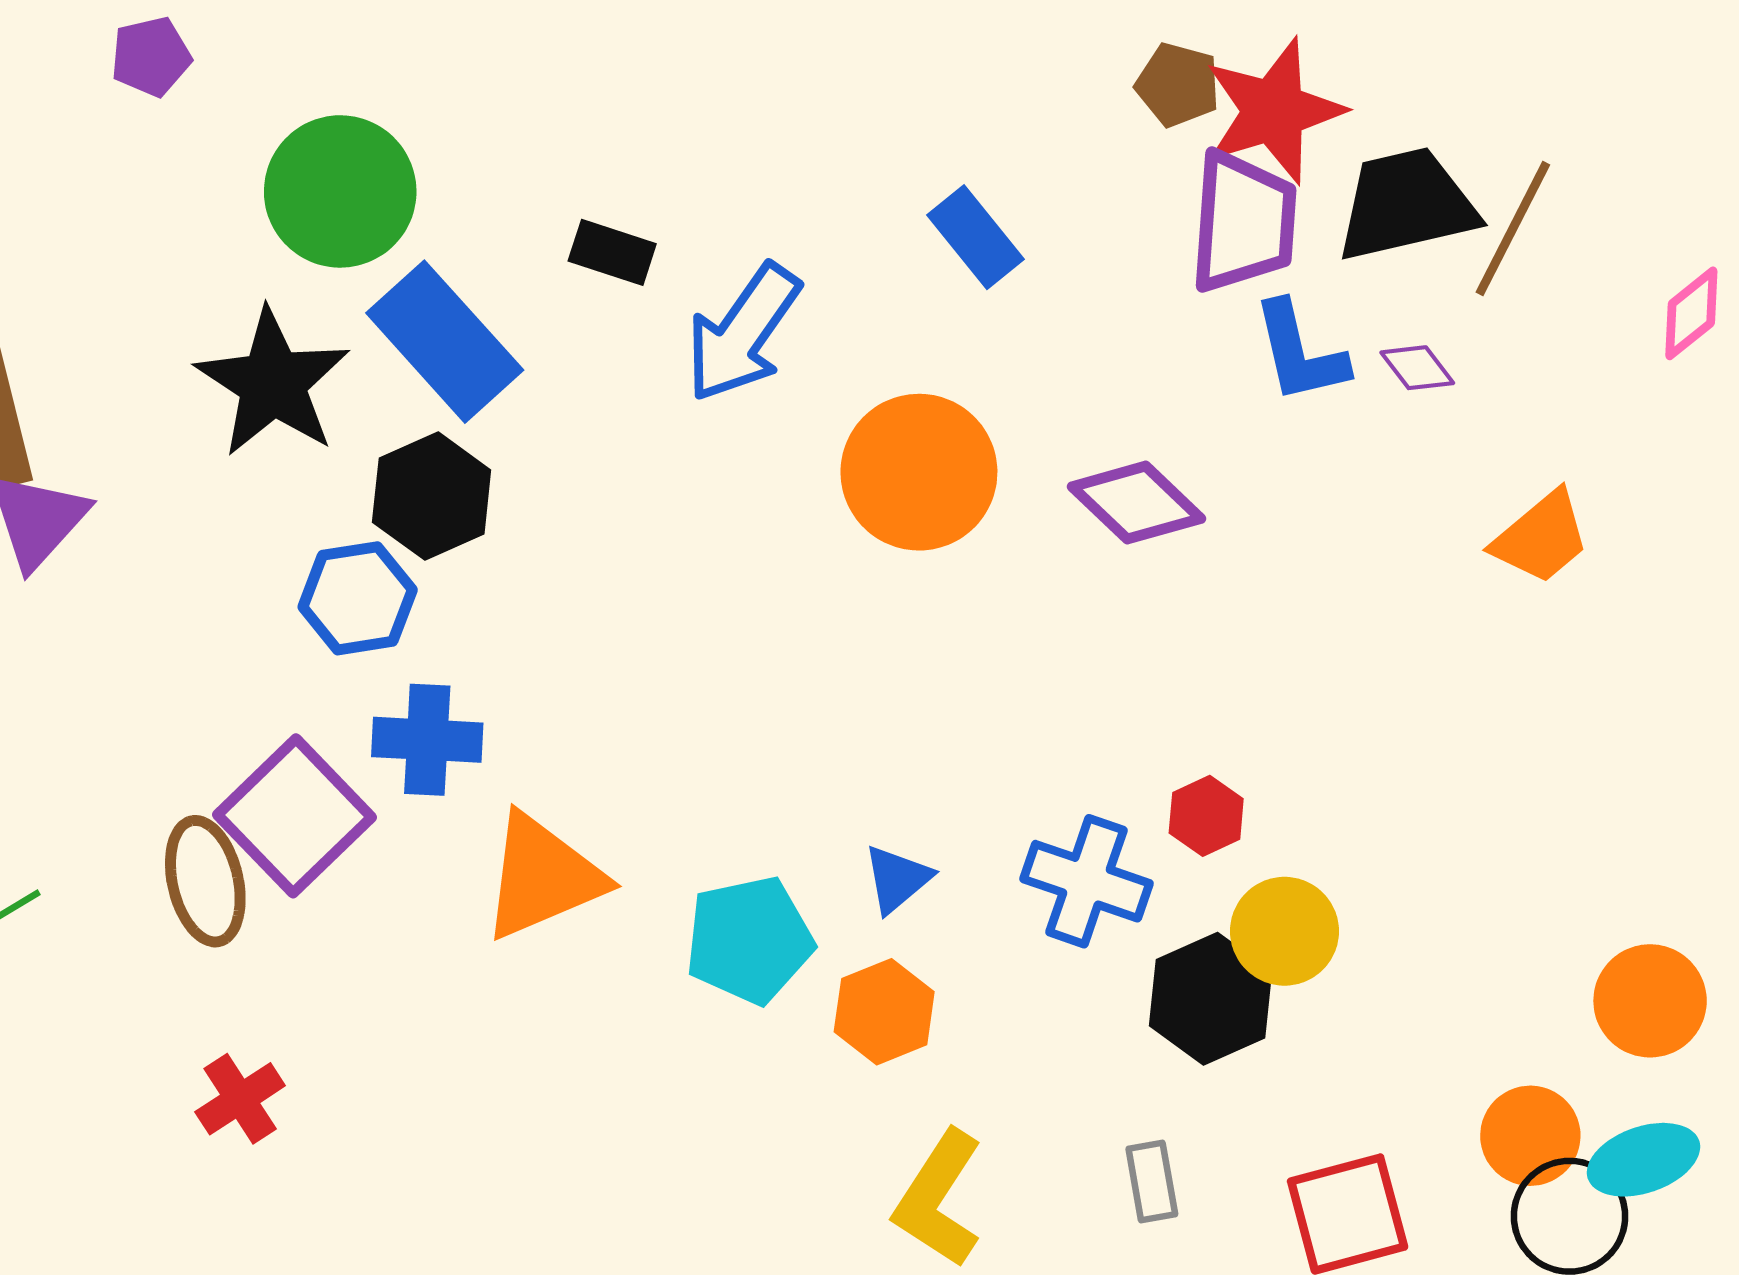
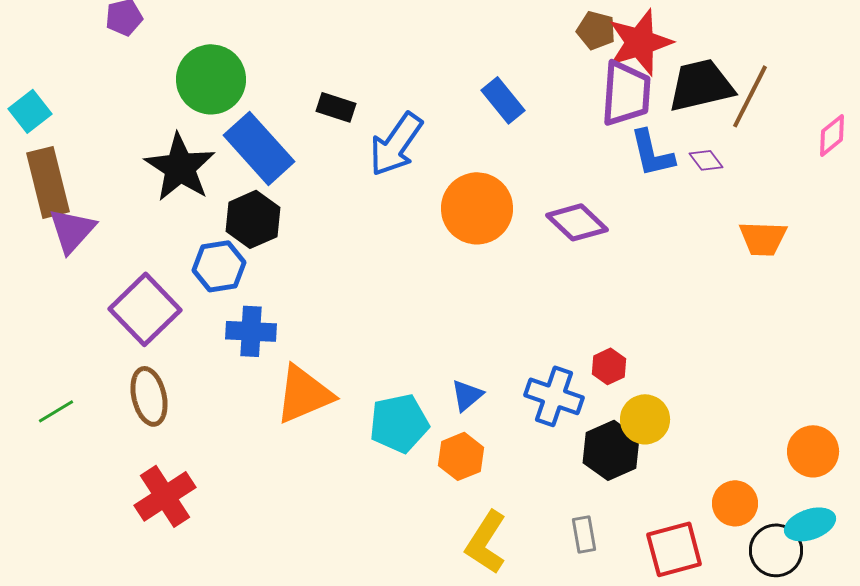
orange trapezoid: (1541, 537) -> (763, 238), turned 42
purple square: (295, 816) -> (145, 309), moved
red cross: (240, 1099) -> (165, 496), size x1.5
orange circle: (1530, 1136) -> (735, 503), moved

